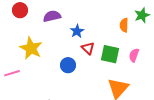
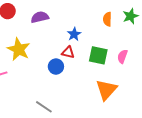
orange semicircle: (124, 25) -> (107, 19), moved
blue star: (77, 31) -> (74, 34), moved
red triangle: (88, 48) -> (68, 52), moved, turned -32

